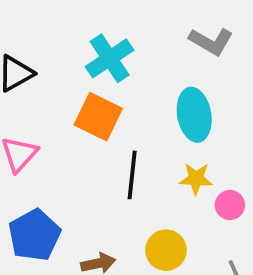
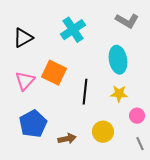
orange square: (98, 117) -> (54, 73), moved
pink circle: (230, 205) -> (137, 116), moved

